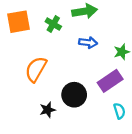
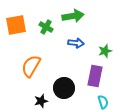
purple rectangle: (110, 81) -> (95, 76), turned -45

